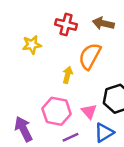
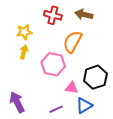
yellow arrow: (68, 75) -> (24, 52), moved
pink hexagon: (57, 111) -> (53, 64), moved
pink triangle: (89, 111) -> (72, 88), turned -40

